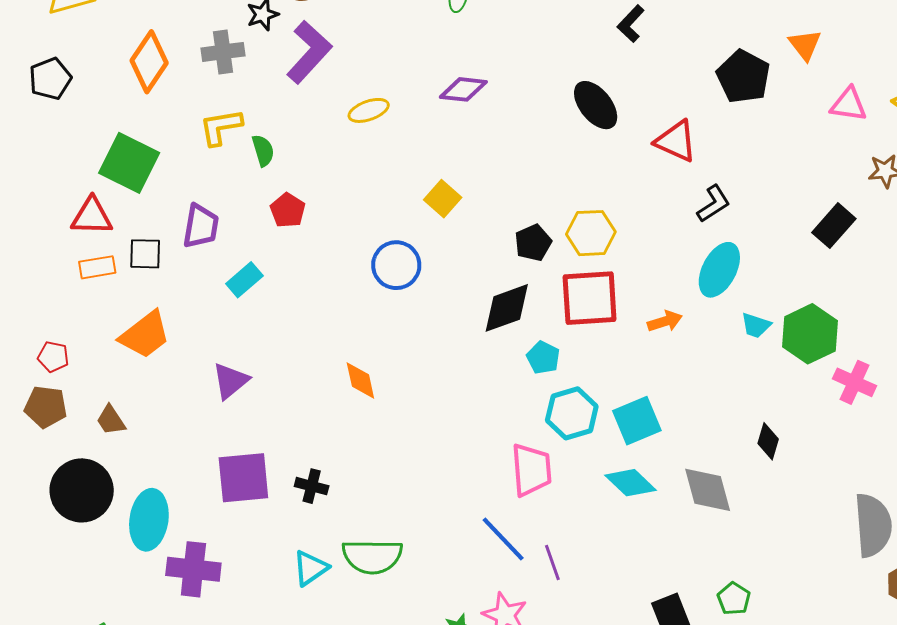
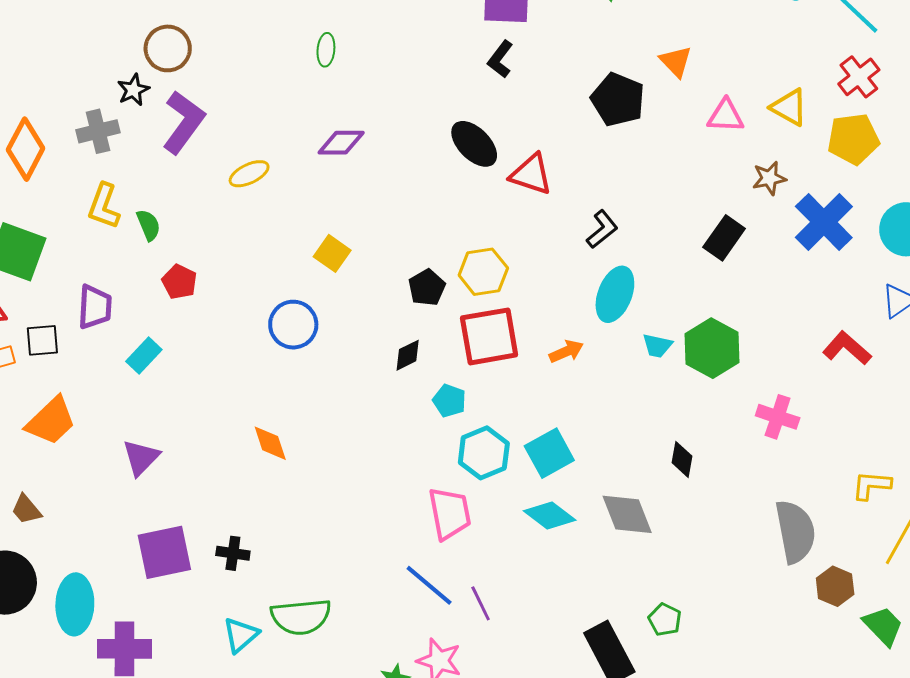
yellow L-shape: (221, 127) -> (104, 206), turned -54
red triangle: (676, 141) -> (531, 174), moved
black diamond: (507, 308) -> (408, 355), size x0.6
pink cross: (855, 382) -> (778, 417), moved

